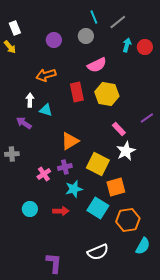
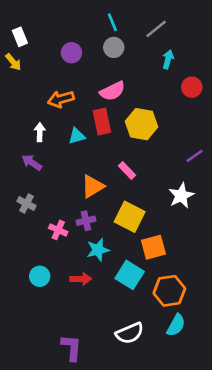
cyan line: (94, 17) -> (112, 22), moved
red circle: (145, 47) -> (192, 87), moved
pink semicircle: (97, 65) -> (112, 91), moved
cyan triangle: (46, 110) -> (77, 136), moved, turned -32
pink rectangle: (119, 129) -> (127, 170), moved
white star: (126, 151) -> (181, 196), moved
gray cross: (12, 154) -> (26, 204), moved, turned 32
pink cross: (44, 174) -> (58, 230), turned -32
cyan semicircle: (143, 246) -> (176, 325), moved

